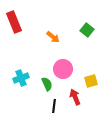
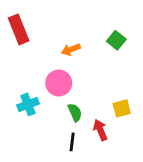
orange arrow: (53, 37) -> (71, 50), turned 120
pink circle: (63, 69) -> (59, 83), moved
green semicircle: (47, 84) -> (75, 112), moved

